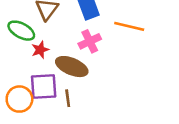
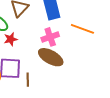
brown ellipse: (72, 67) -> (51, 57), moved

